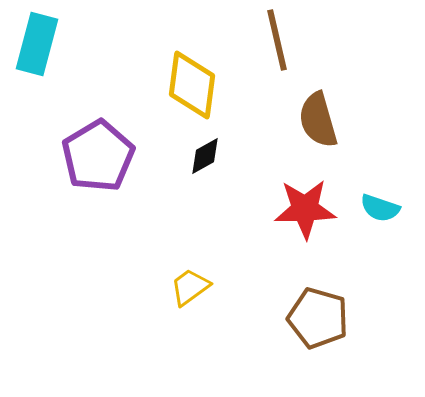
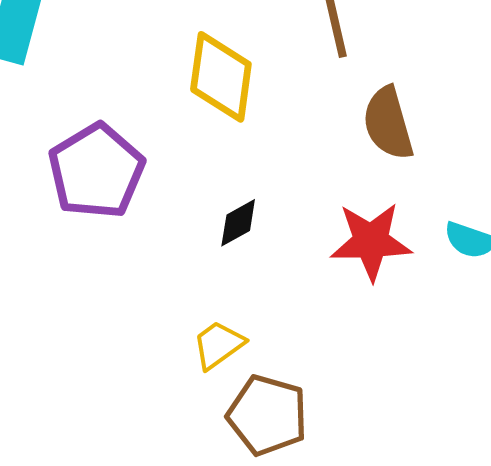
black diamond: (205, 156) -> (238, 223), moved
brown pentagon: (318, 318) -> (267, 415), moved

